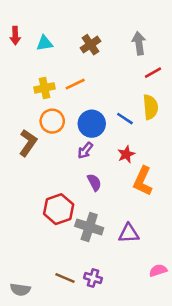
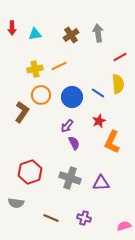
gray arrow: (139, 43) -> (98, 33), moved
purple arrow: (85, 150) -> (67, 126), moved
red hexagon: (59, 209) -> (30, 172), moved
pink semicircle: (158, 270) -> (124, 226), moved
purple cross: (93, 278) -> (84, 218), moved
gray semicircle: (20, 289) -> (16, 203), moved

